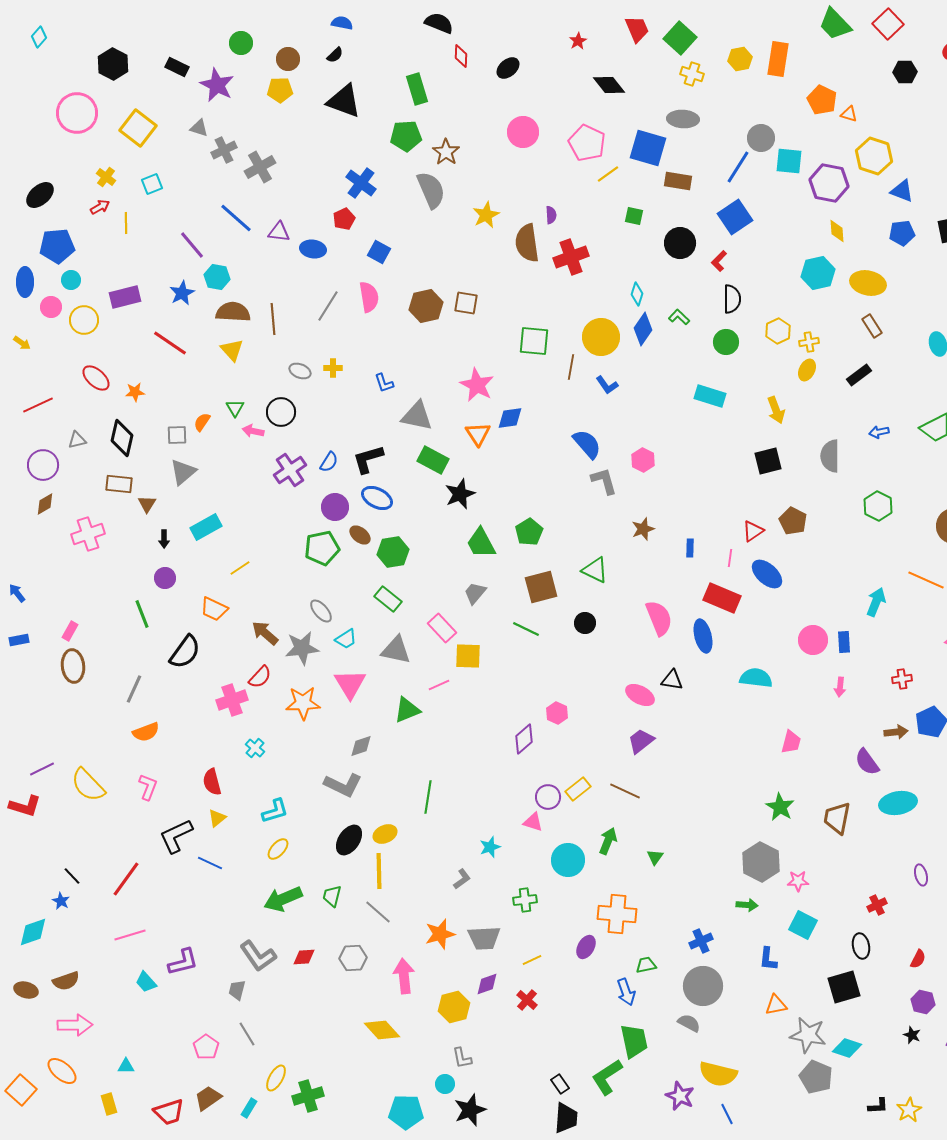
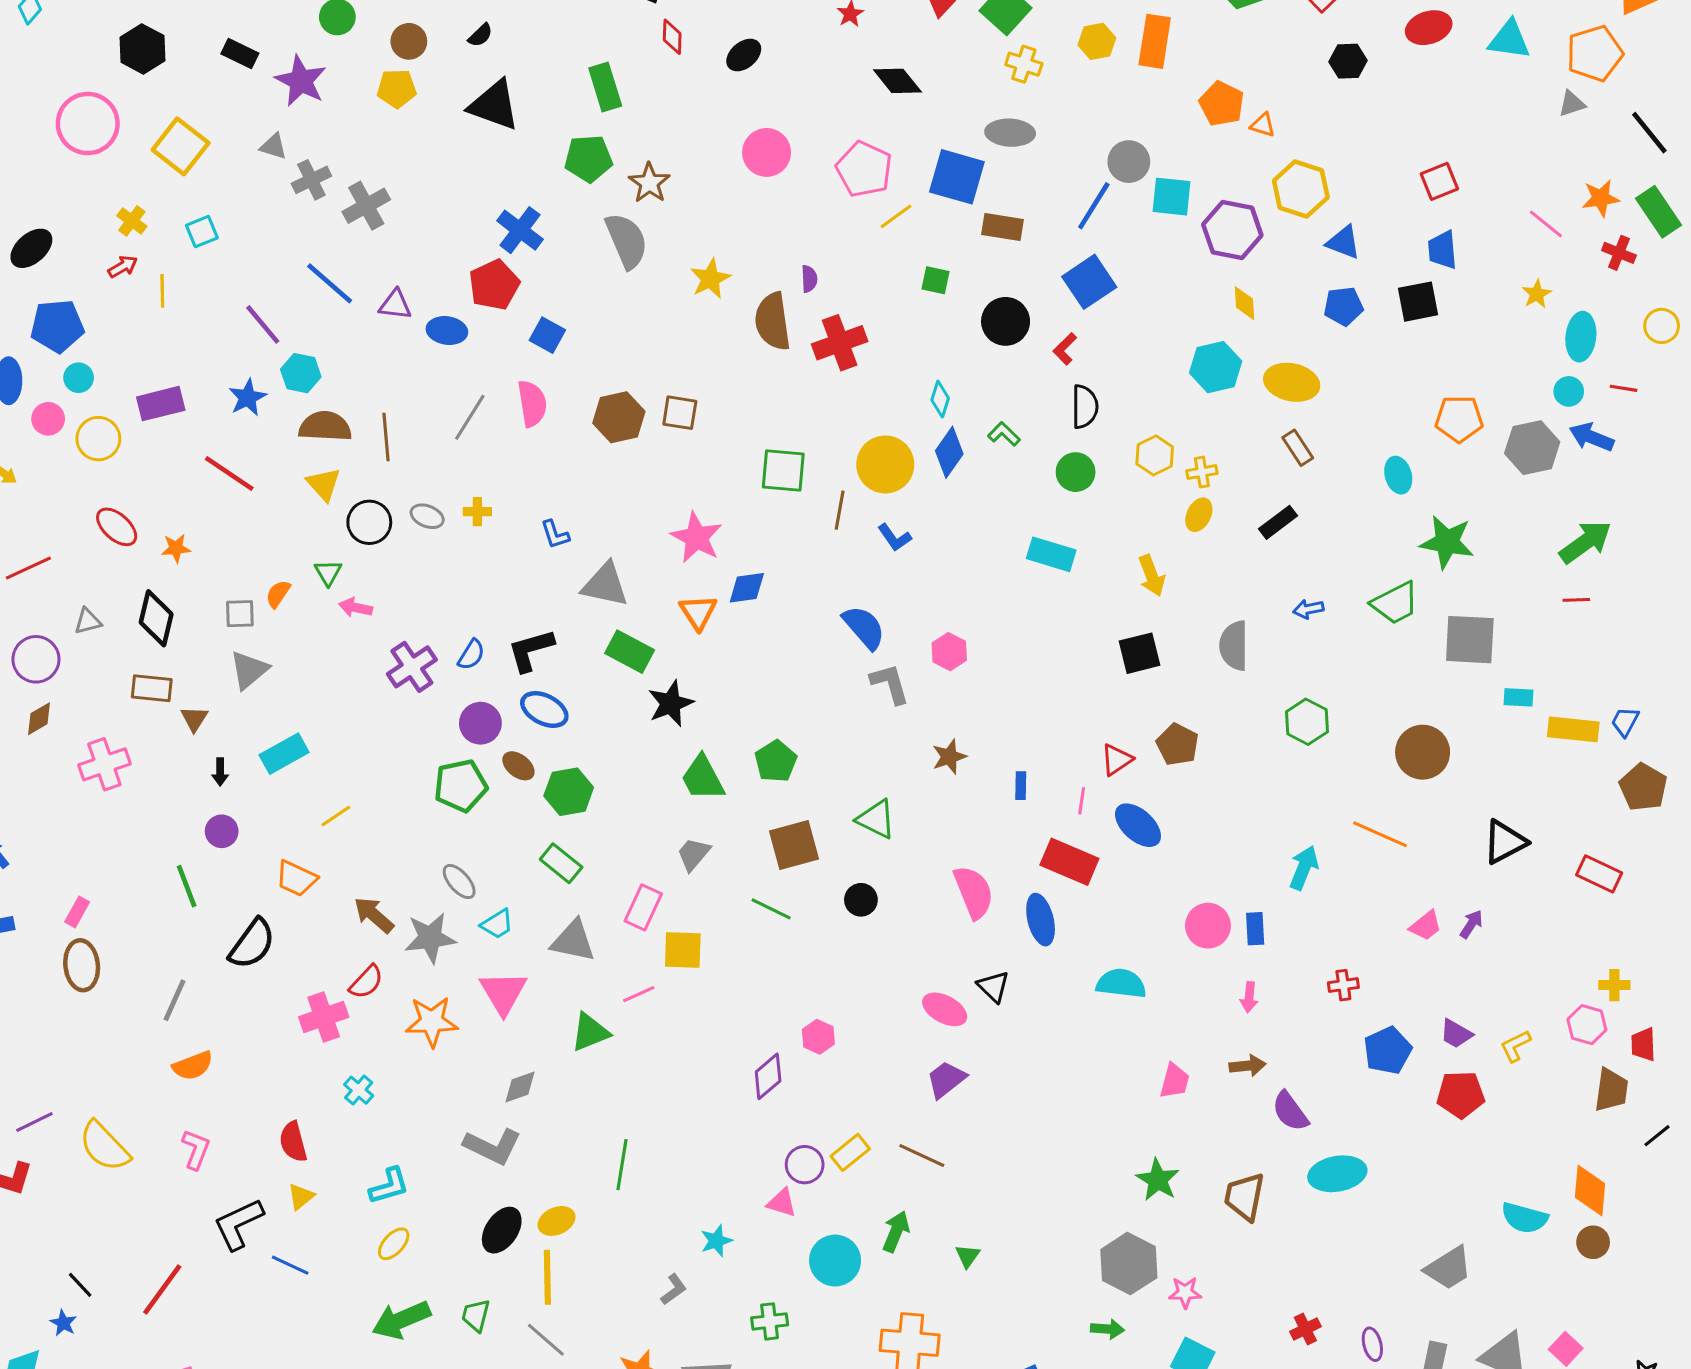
red pentagon: (344, 219) -> (494, 285), size x1.5
black circle: (281, 412) -> (369, 522), moved
pink rectangle: (442, 628) -> (643, 907), turned 68
black triangle: (672, 680) -> (993, 987), turned 35
brown arrow: (896, 732) -> (1248, 1066), moved
purple ellipse: (921, 875) -> (1372, 1344), moved

